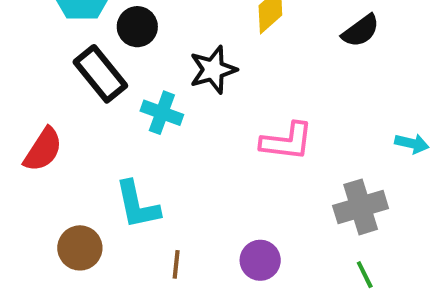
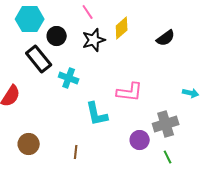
black star: (213, 70) -> (94, 40), moved
cyan L-shape: (137, 205) -> (97, 114), moved
purple circle: (260, 260) -> (140, 140), moved

